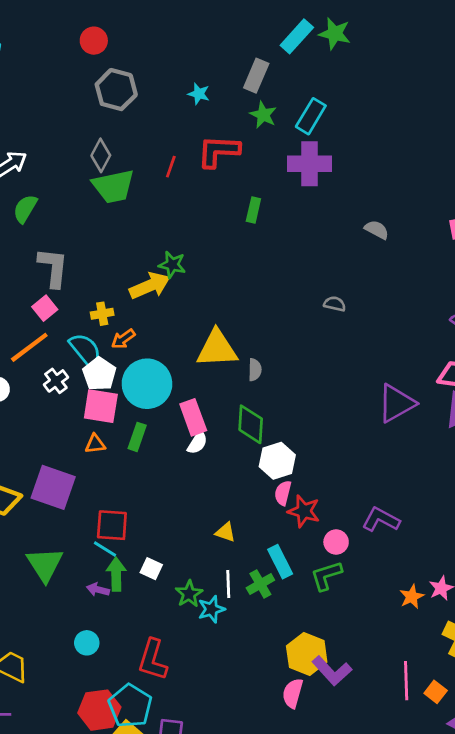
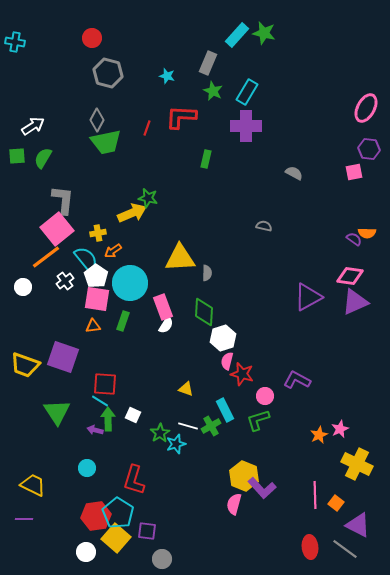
pink square: (45, 308) -> (57, 229), size x1.8
white line: (228, 584) -> (188, 426), turned -72

